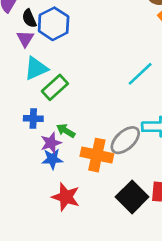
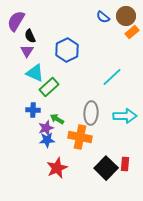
blue hexagon: (54, 24) -> (67, 50), moved
cyan triangle: (36, 68) -> (35, 73), turned 48
gray ellipse: (125, 140) -> (91, 113), moved, turned -45
red star: (66, 197) -> (57, 168), turned 30

